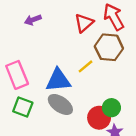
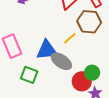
gray ellipse: (60, 104) -> (61, 61), moved
green square: (23, 107) -> (29, 75), moved

